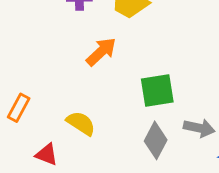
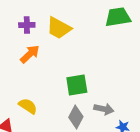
orange arrow: (101, 52) -> (30, 54), moved

